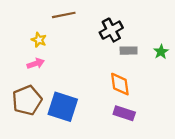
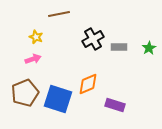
black cross: (111, 30) -> (93, 39), moved
orange diamond: (120, 84) -> (88, 84), moved, turned 75

